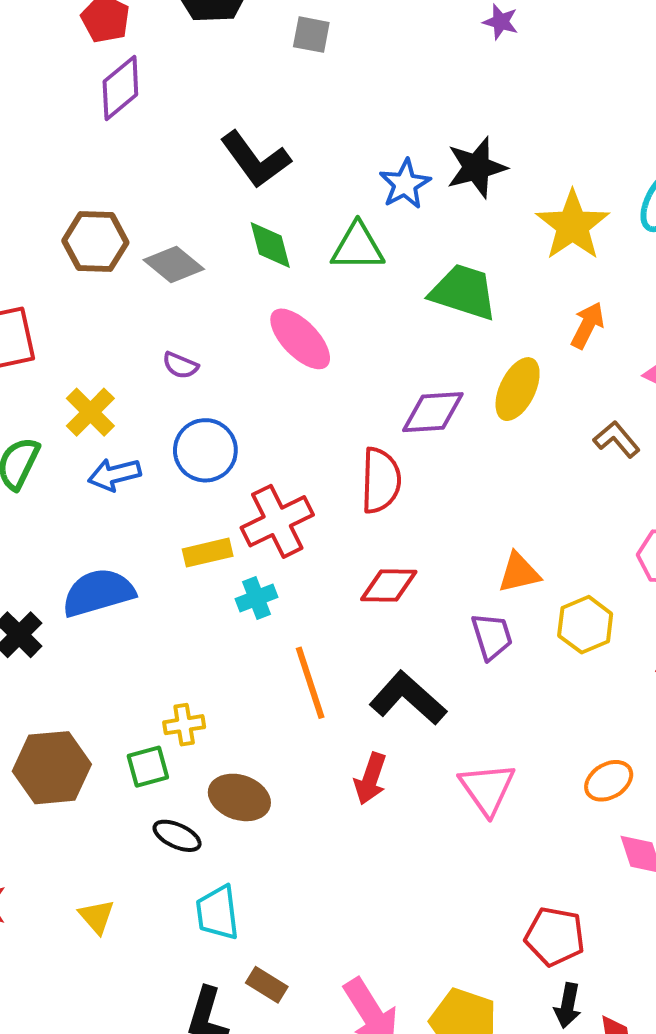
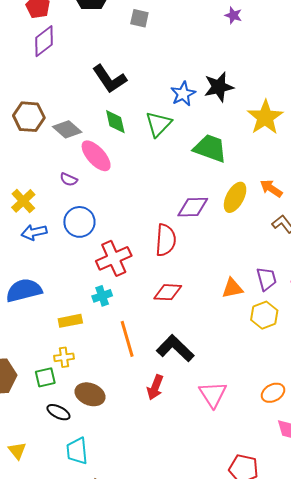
green triangle: (358, 247) -> (158, 124), turned -48
orange arrow: (587, 325) -> (271, 188), moved, turned -85
pink ellipse: (300, 339) -> (96, 156), moved
yellow rectangle: (208, 553) -> (70, 321), moved
purple trapezoid: (492, 636) -> (266, 279), moved

